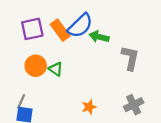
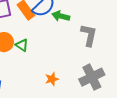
gray cross: (134, 105) -> (92, 77), size x1.4

